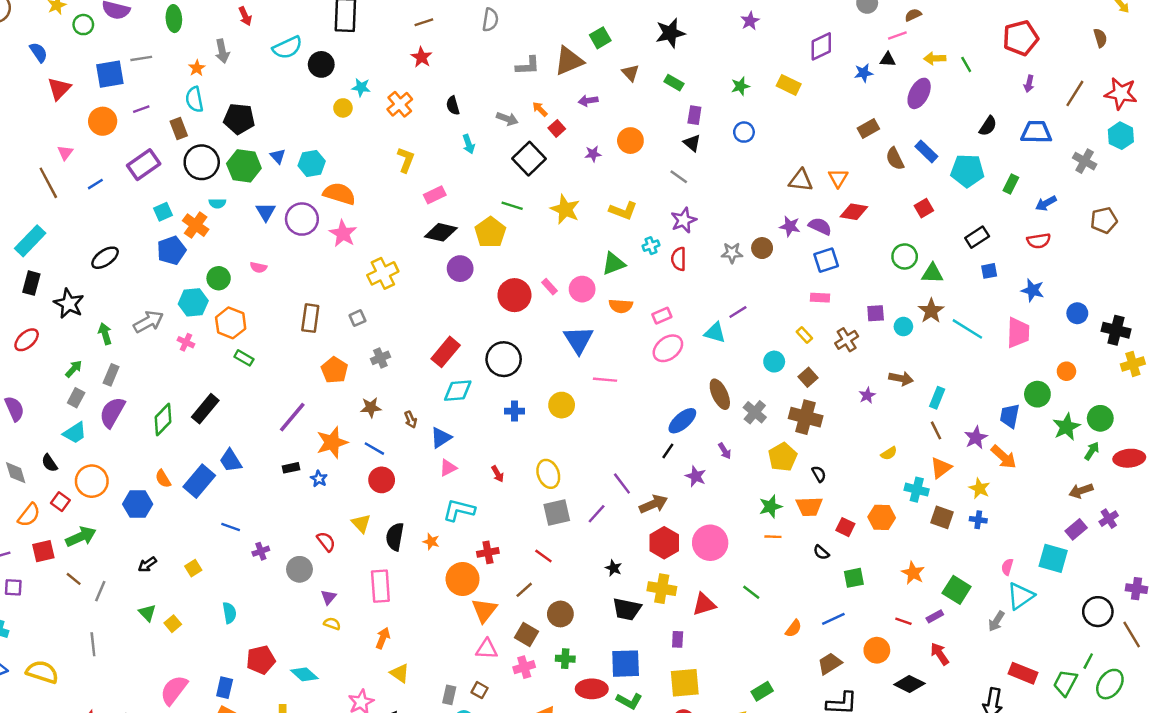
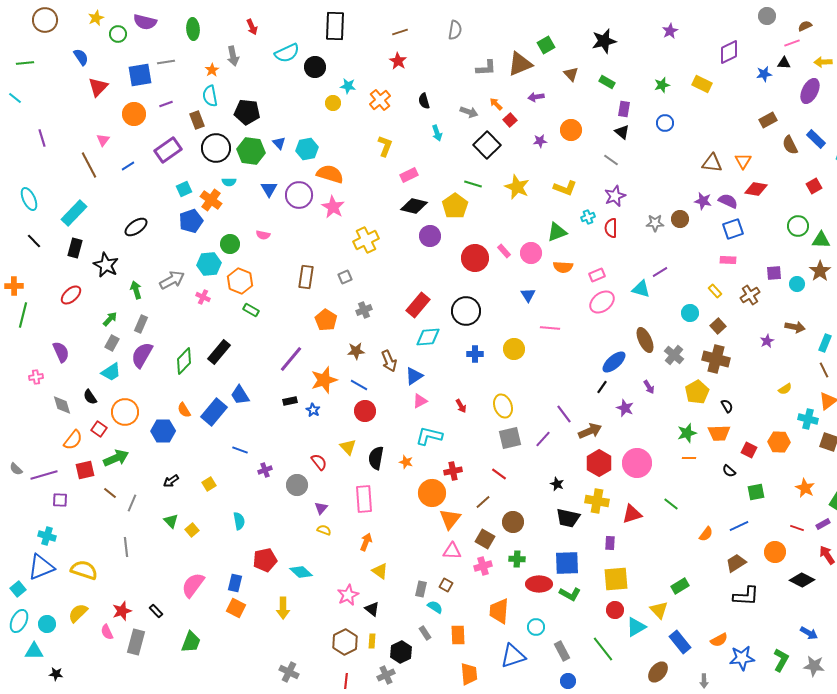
blue triangle: (578, 340) -> (528, 295), size x0.6
brown arrow: (411, 420) -> (389, 361), size x1.5

